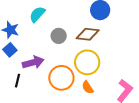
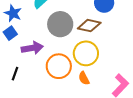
gray circle: (59, 36) -> (60, 24), size x1.6
black line: (17, 81) -> (15, 74), moved

